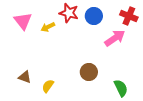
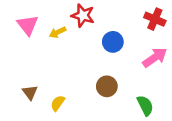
blue circle: (94, 16) -> (113, 42), moved
pink arrow: (115, 38) -> (155, 57), moved
brown triangle: (25, 77) -> (30, 92), turned 32

